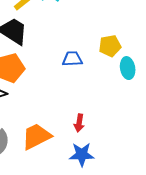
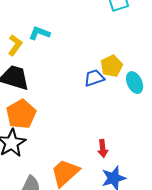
blue trapezoid: (72, 59) -> (94, 78), moved

